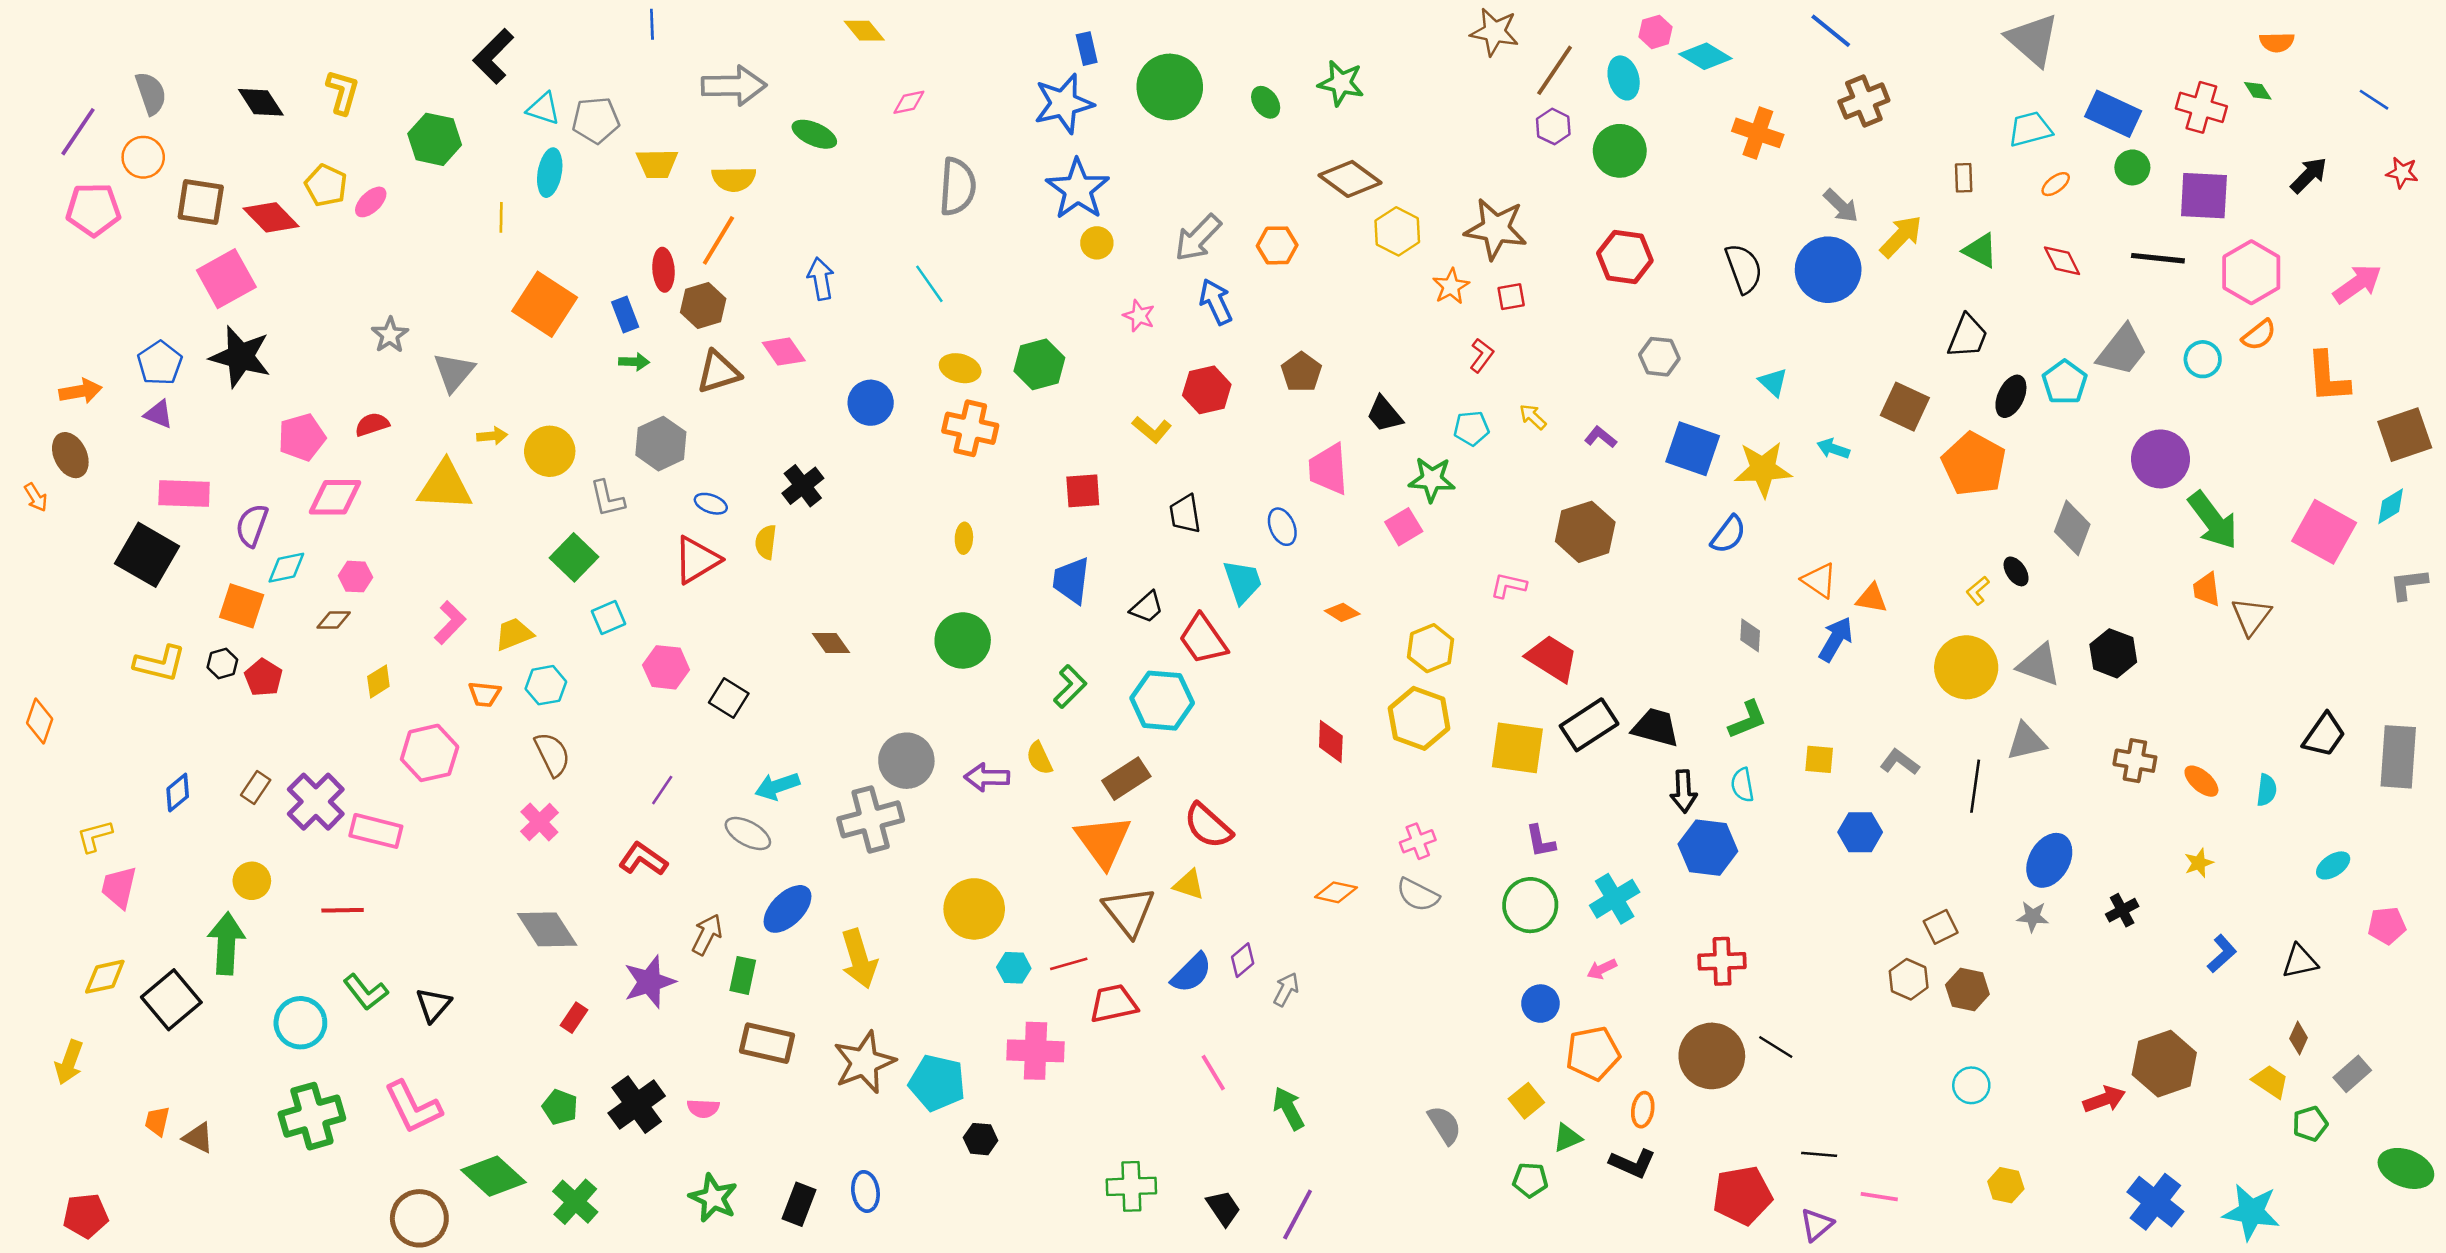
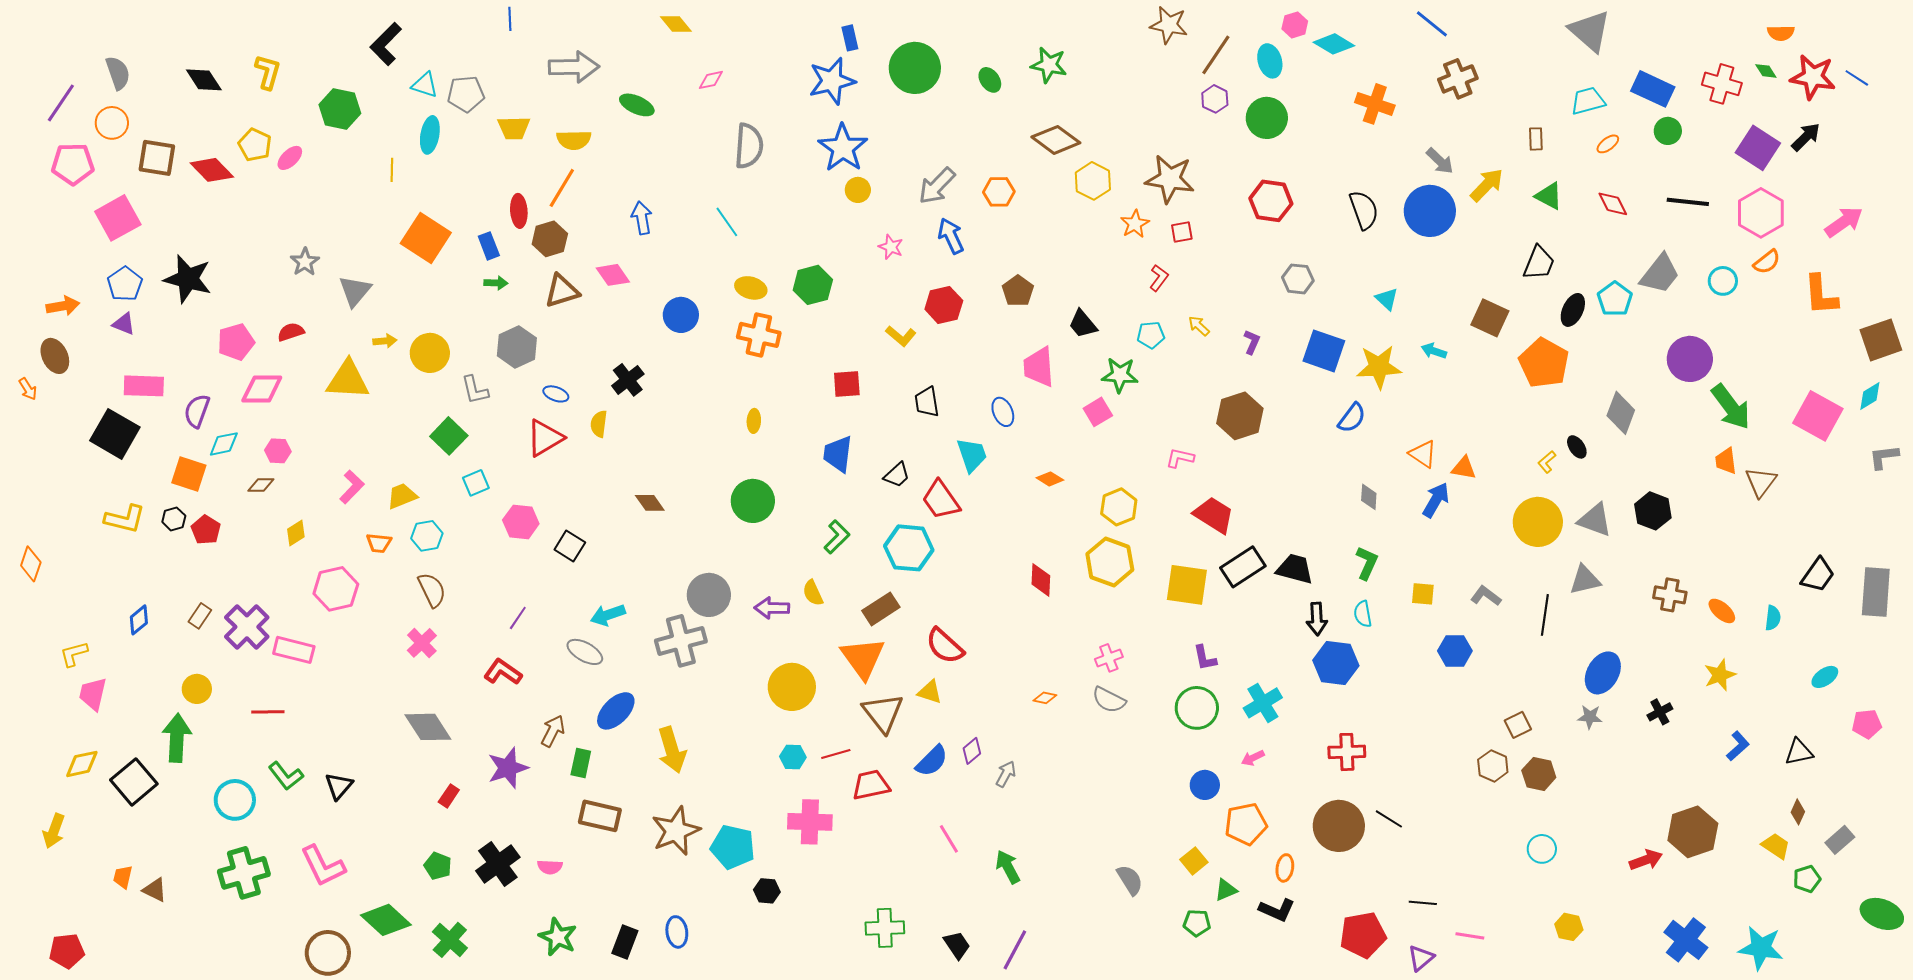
red star: (2402, 173) -> (1813, 77), moved, size x1.8
purple square: (2204, 196) -> (1758, 148), moved, turned 30
pink square: (226, 279) -> (118, 218), moved
purple L-shape: (1601, 437) -> (1252, 342), turned 75
green L-shape: (1748, 720) -> (1367, 563), turned -44
yellow star: (2199, 863) -> (1720, 675), size x1.4
orange diamond: (1336, 892) -> (1045, 698), size x0.7
yellow circle: (974, 909) -> (792, 687), moved

